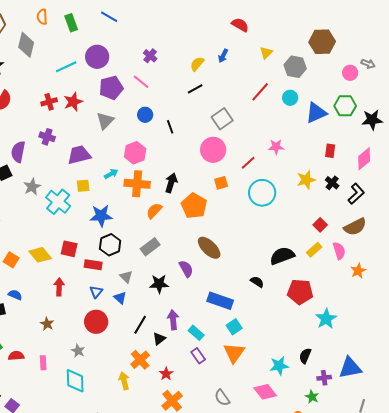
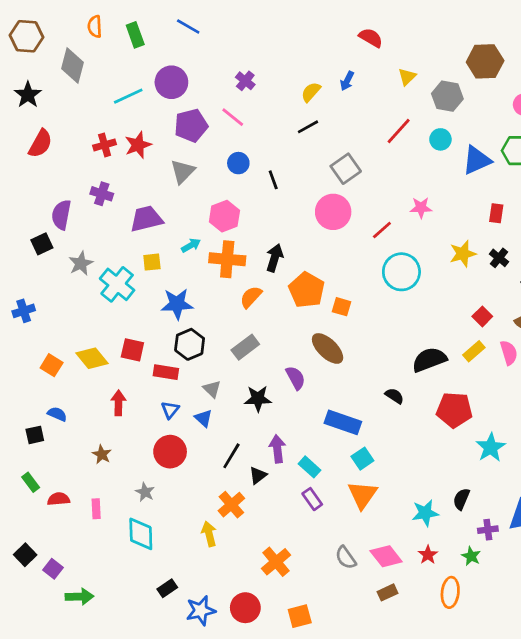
orange square: (221, 183) -> (341, 307), moved, turned 32
red star: (166, 374) -> (428, 555), moved
pink diamond: (265, 392) -> (386, 556), moved

